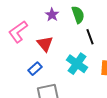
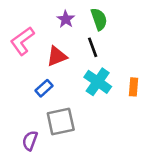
black line: (90, 37) -> (93, 47), moved
red triangle: (45, 44) -> (57, 56), turned 48

